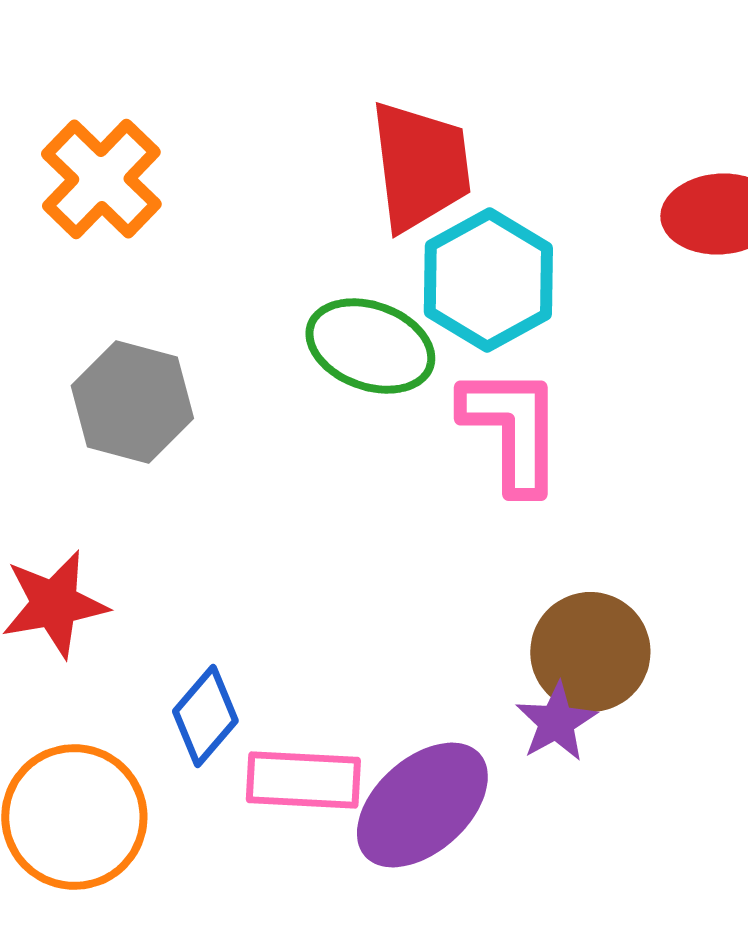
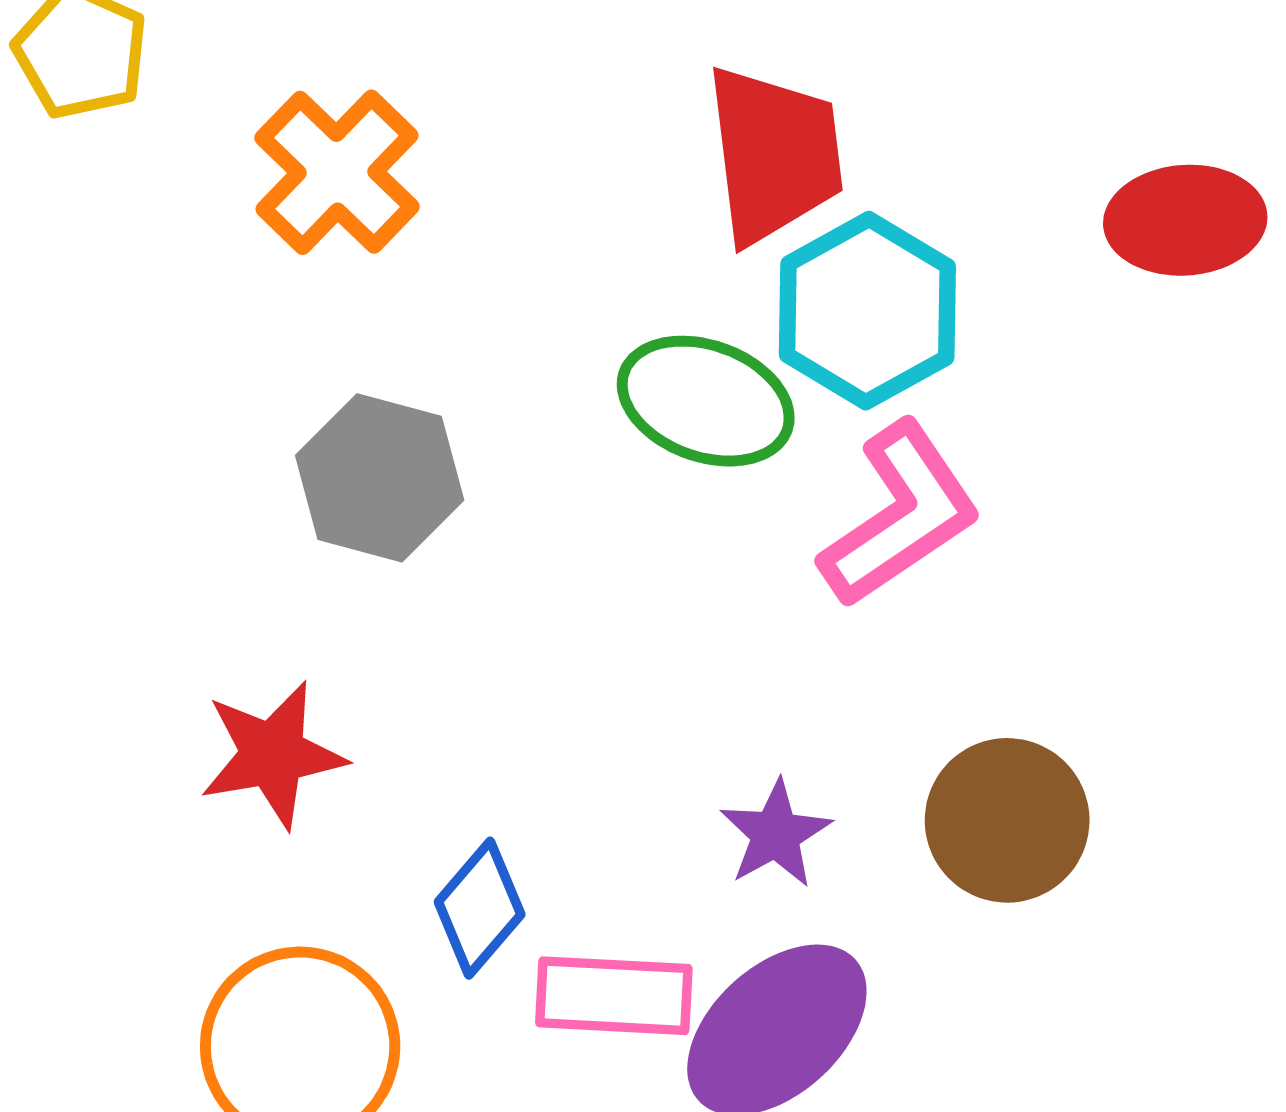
pink L-shape: (512, 429) -> (900, 515), turned 56
purple star: (556, 722) -> (776, 834), moved

